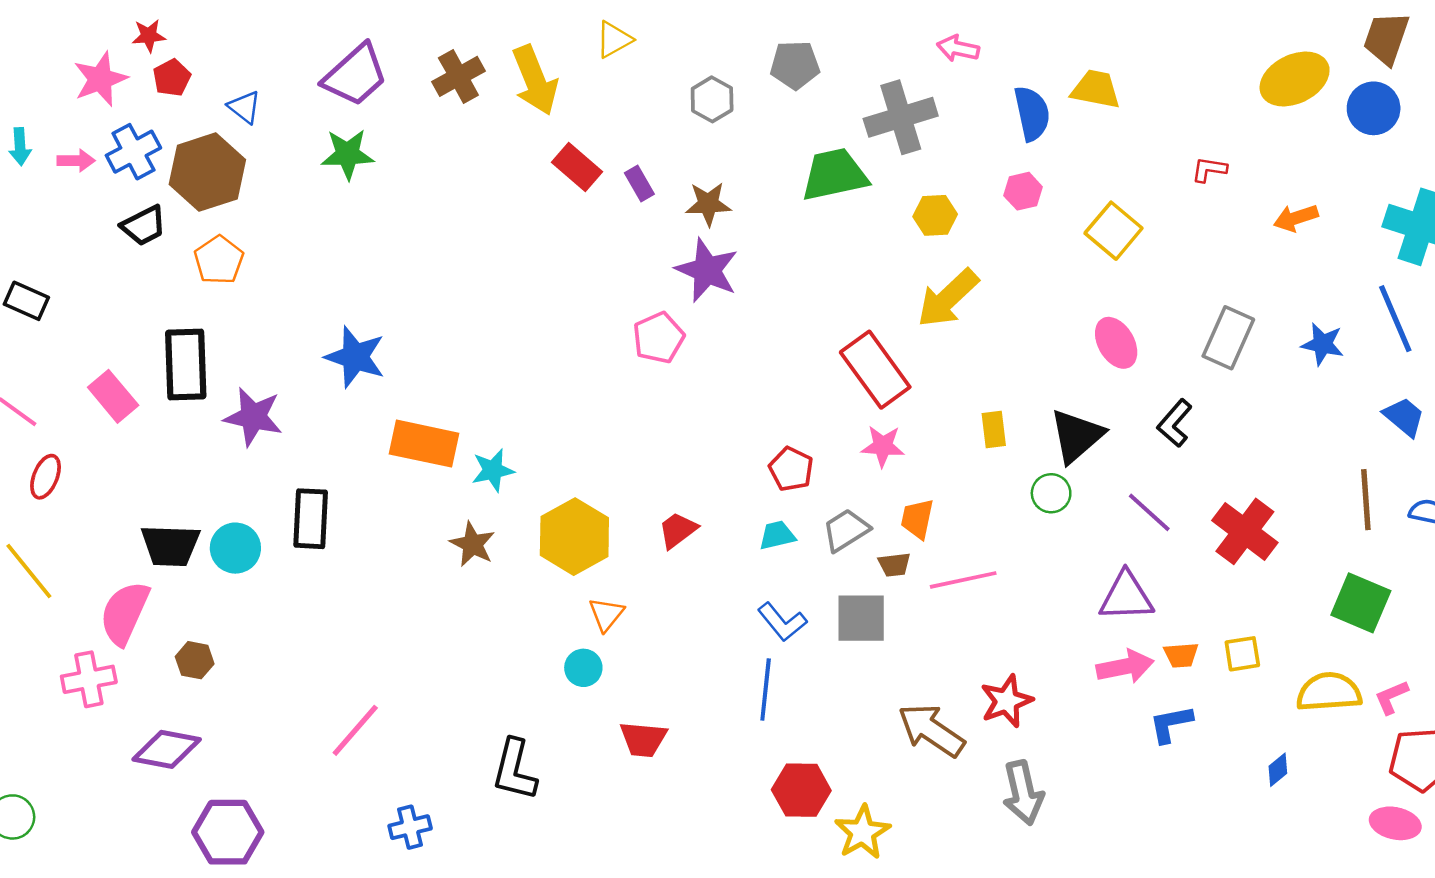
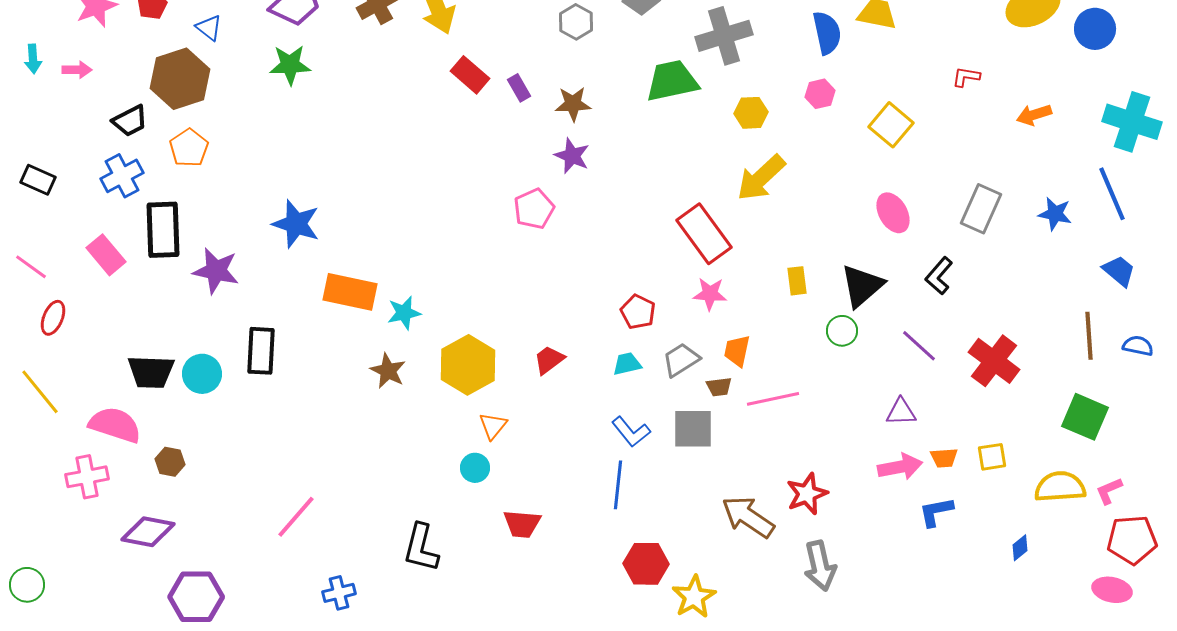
blue cross: (133, 152) -> (122, 176), moved
purple star: (707, 270) -> (572, 156), size x0.7
purple triangle: (1126, 596) -> (901, 412), size x0.7
pink semicircle: (125, 613) -> (115, 425), turned 84

